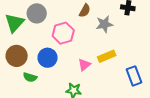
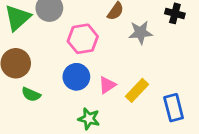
yellow rectangle: (107, 56) -> (137, 90), moved, turned -30
blue circle: (48, 58) -> (76, 77), moved

